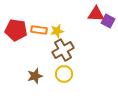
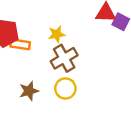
orange rectangle: (39, 30) -> (20, 44), moved

